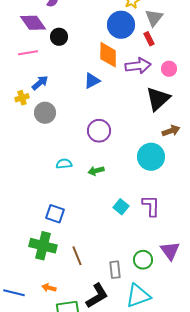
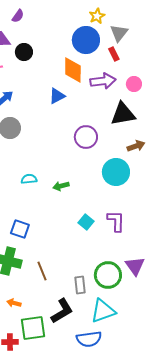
black triangle: (158, 99) -> (123, 114), turned 32
purple circle: (99, 131) -> (86, 137), moved
green circle: (143, 260) -> (108, 275), size x1.4

